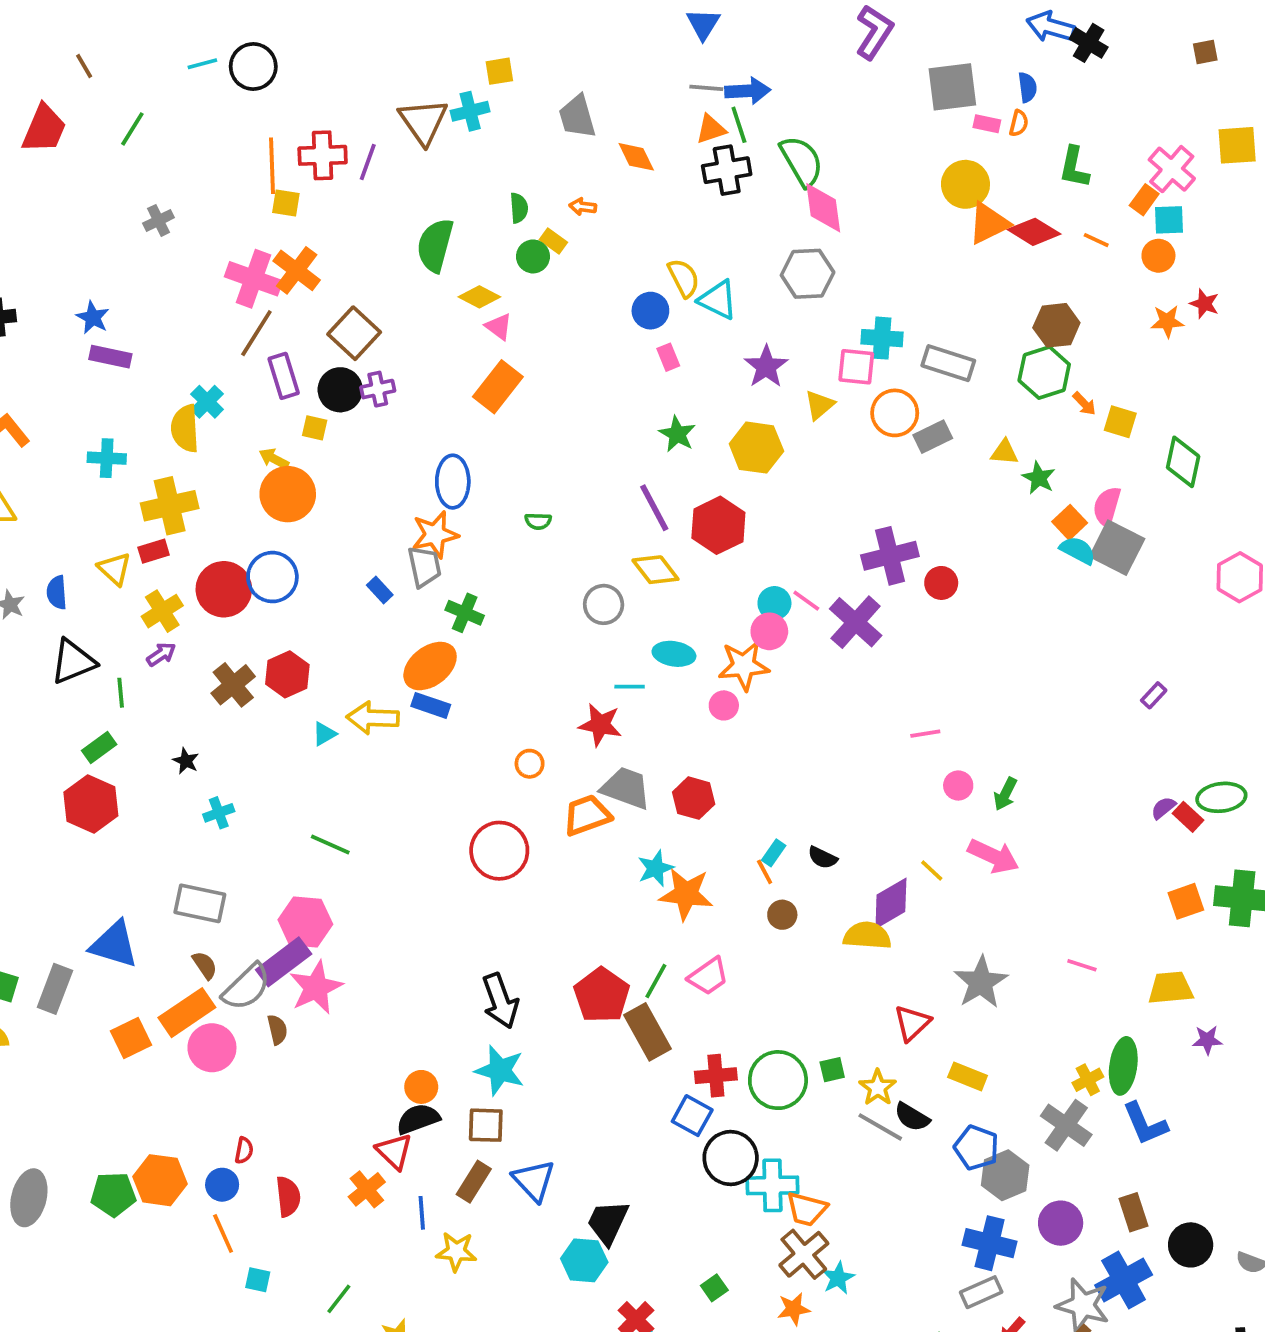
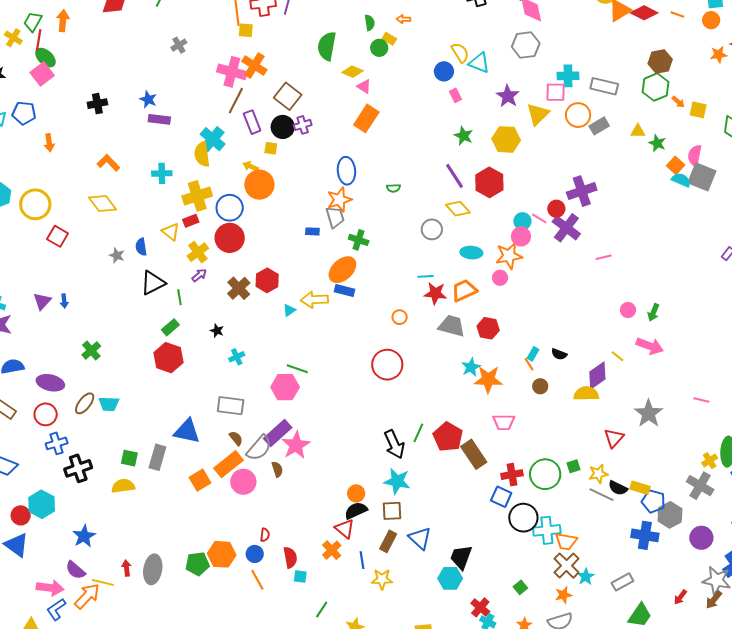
cyan cross: (207, 402) -> (213, 139), size x1.4
yellow triangle: (819, 405) -> (538, 114), size x1.4
blue circle: (272, 577) -> (230, 208), moved
red circle: (941, 583) -> (556, 209), moved
blue rectangle: (380, 590) -> (312, 231), turned -40
cyan line: (630, 687) -> (426, 276), moved
pink line: (925, 734) -> (604, 257), moved
orange trapezoid: (587, 815) -> (464, 290), moved
pink hexagon: (305, 922) -> (285, 387), moved
pink trapezoid: (708, 976) -> (504, 422), turned 40
green line: (656, 981) -> (418, 433), moved
yellow rectangle: (968, 1076) -> (640, 488), moved
yellow star: (878, 1088) -> (598, 474), turned 30
blue cross: (990, 1243) -> (645, 535), moved
cyan square: (258, 1280) -> (300, 576), moved
gray rectangle: (981, 1292) -> (622, 582), moved

